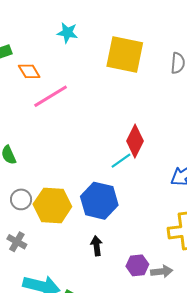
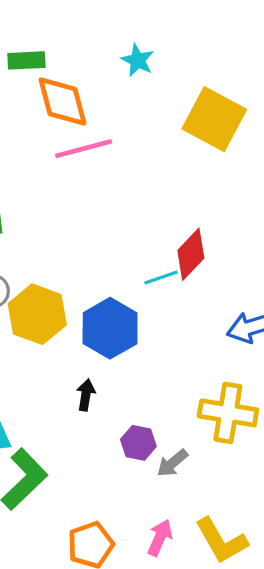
orange diamond: (29, 71) -> (63, 102), size x1.6
gray arrow: (162, 271) -> (172, 463), turned 130

